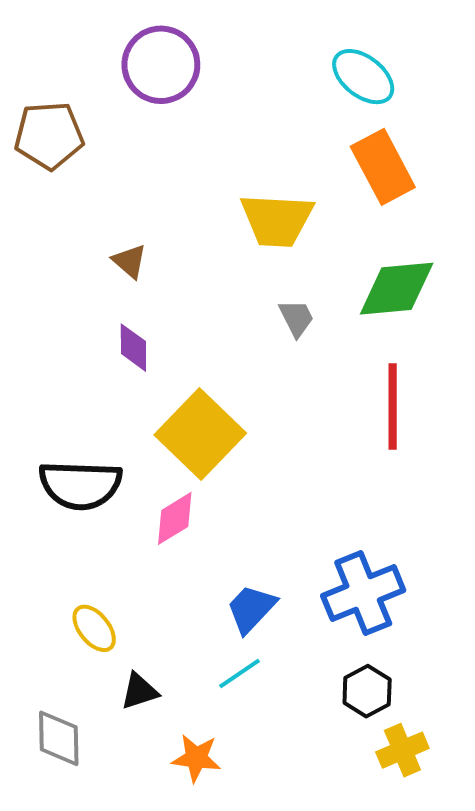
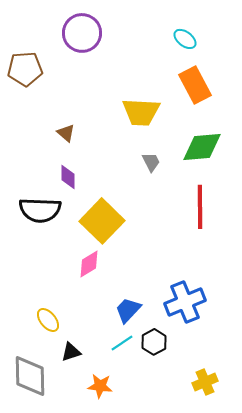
cyan ellipse: (363, 77) -> (185, 39), size x0.7
black semicircle: (80, 485) -> (40, 210), moved
black hexagon: (367, 691) -> (154, 342), moved
gray diamond: (59, 738) -> (30, 376), size x1.4

